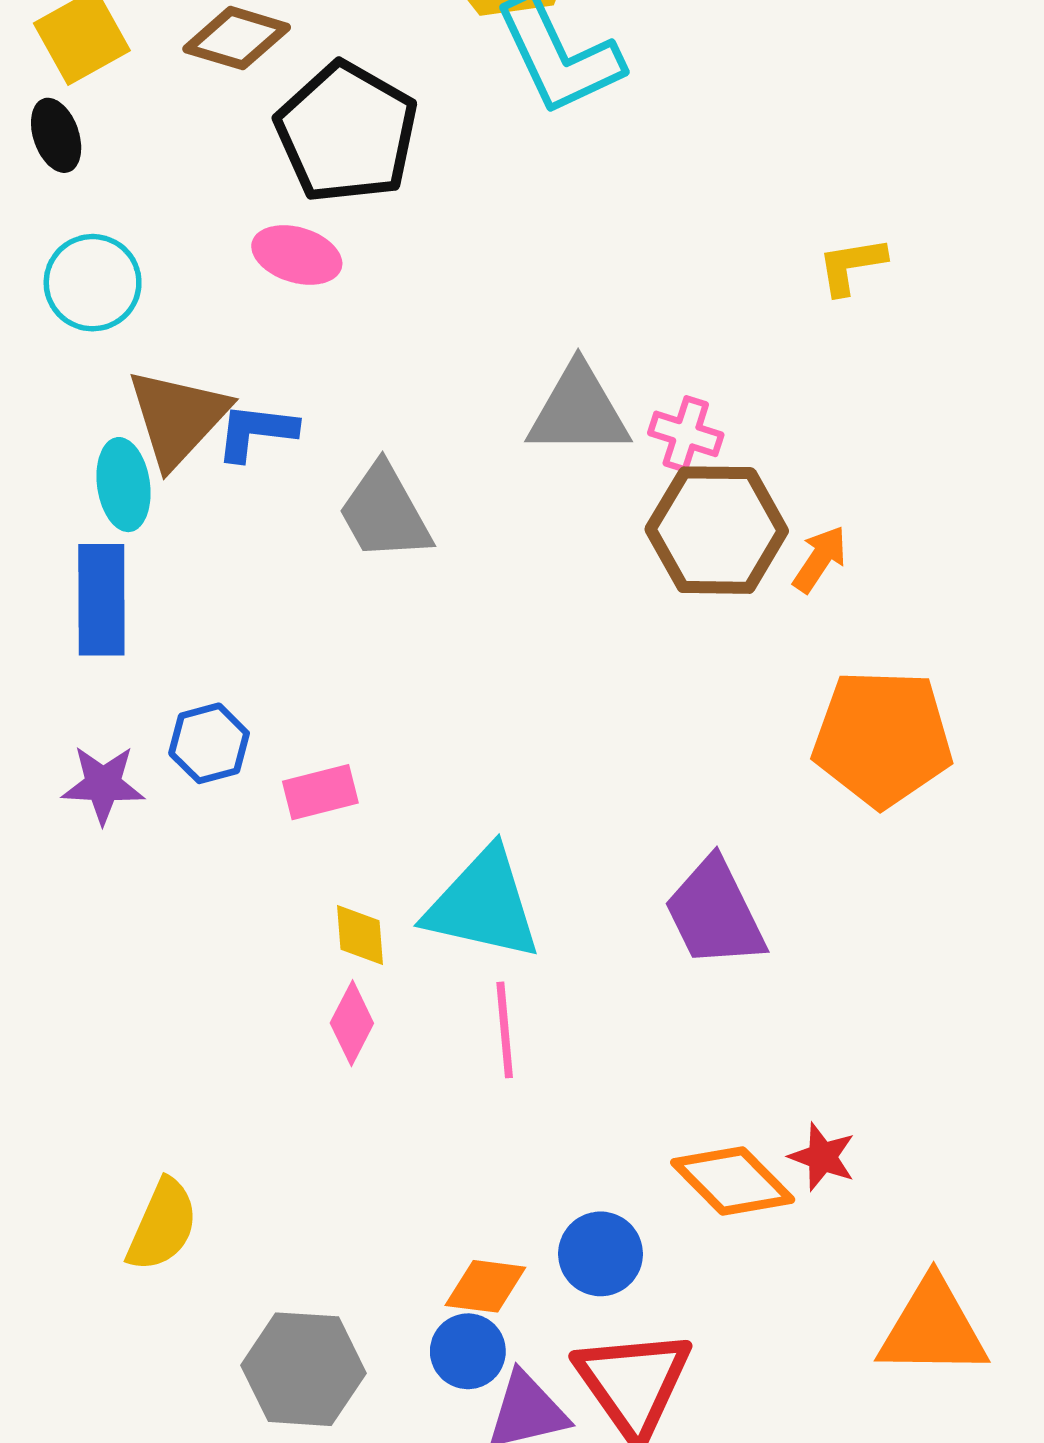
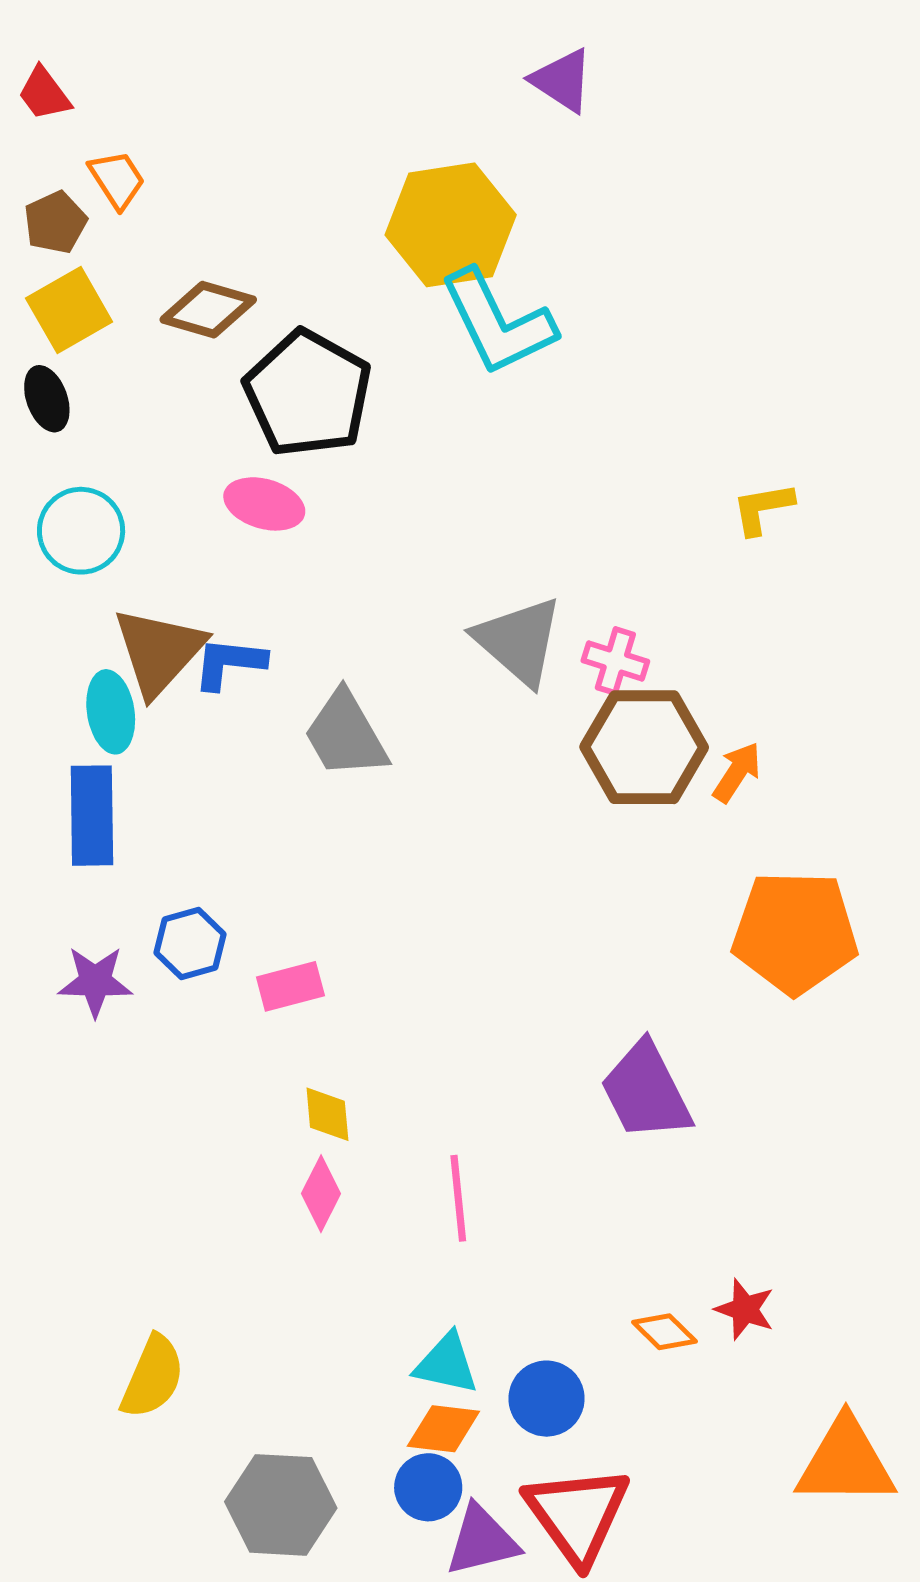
gray triangle: (578, 411) -> (519, 641), turned 42
cyan triangle: (483, 905) -> (446, 1364), moved, size x0.6
orange diamond: (733, 1181) -> (664, 1332), size x0.6

